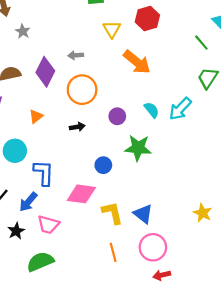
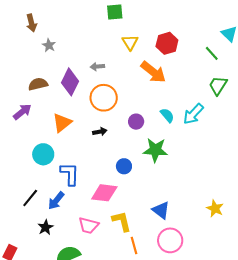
red hexagon: (147, 19) -> (167, 43), moved
orange triangle: (36, 116) -> (62, 123), size x1.5
yellow L-shape: (112, 213) -> (122, 221), moved
pink trapezoid: (48, 225) -> (89, 225), moved

